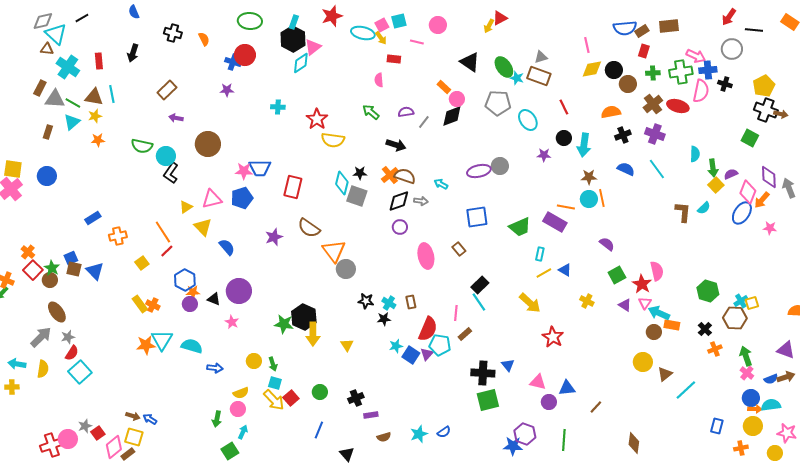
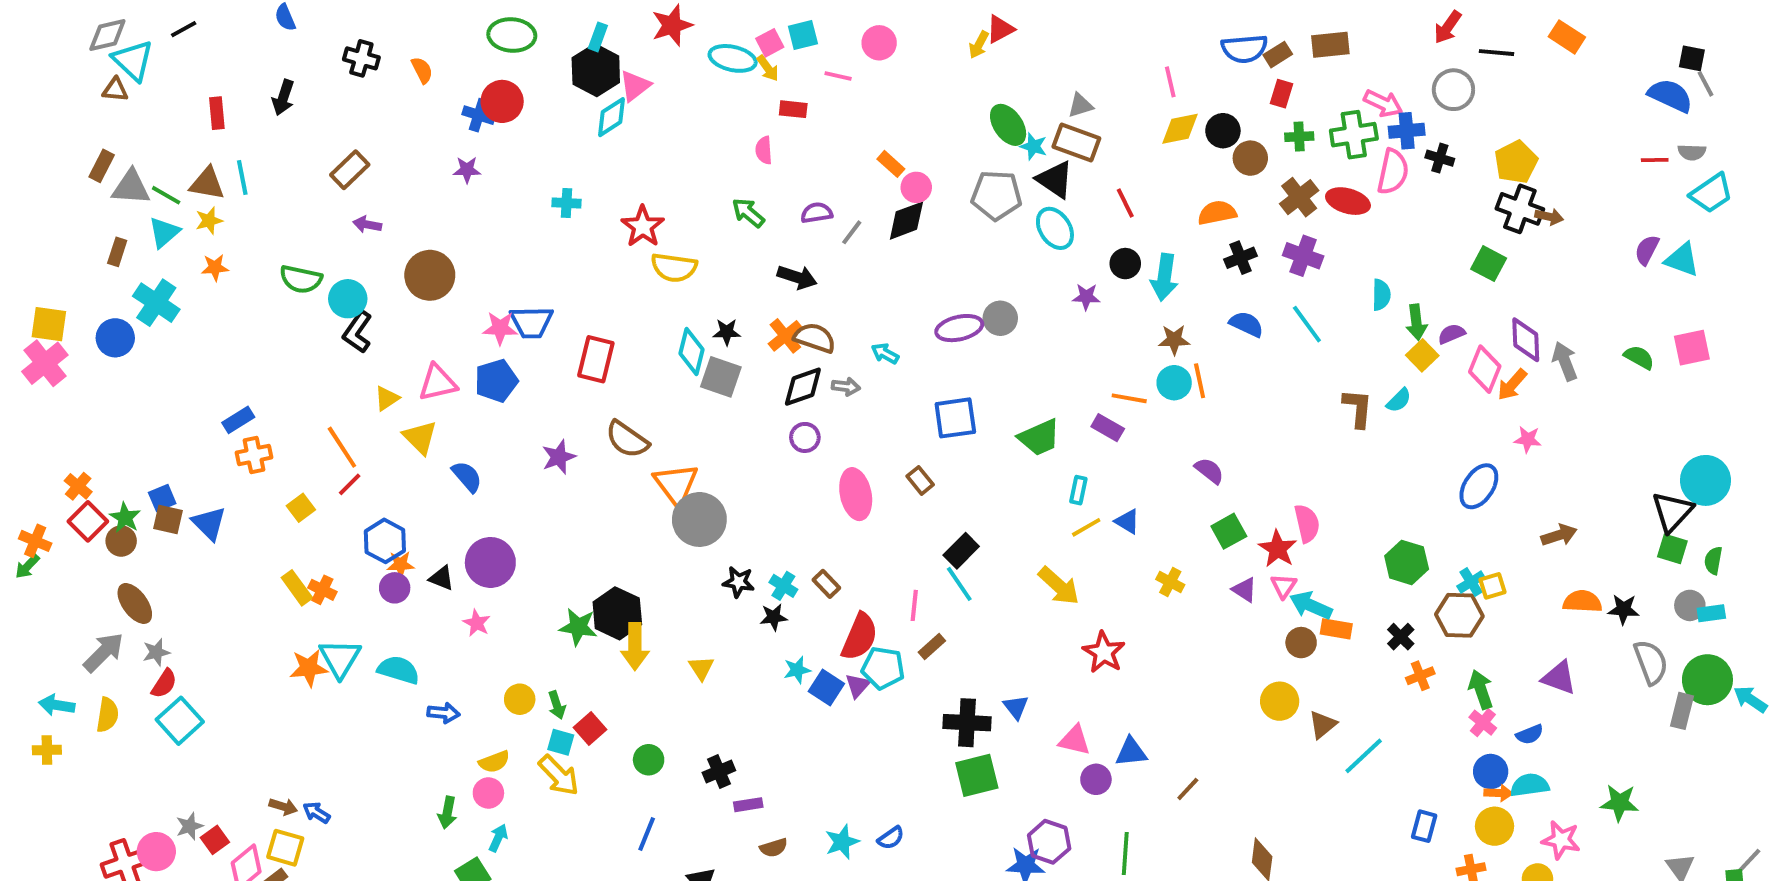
black triangle: (470, 62) -> (1055, 180), moved
cyan cross: (68, 67) -> (156, 303), moved
blue ellipse: (742, 213) -> (1479, 486), moved
blue rectangle: (93, 218) -> (238, 420), moved
purple rectangle: (555, 222) -> (1108, 428), size x0.7
gray circle: (346, 269) -> (699, 519), size x1.4
brown rectangle: (411, 302) -> (826, 584), turned -32
brown arrow: (786, 377) -> (1559, 535), moved
red square: (291, 398) -> (590, 729), moved

